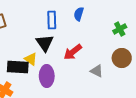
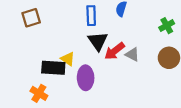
black triangle: (45, 43) -> (98, 41), moved
gray triangle: (97, 71) -> (132, 54), moved

